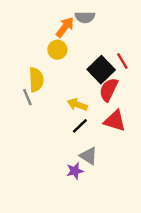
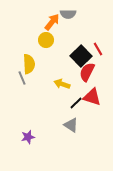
black line: (80, 126) -> (76, 103), moved
purple star: (75, 171) -> (28, 137), moved

